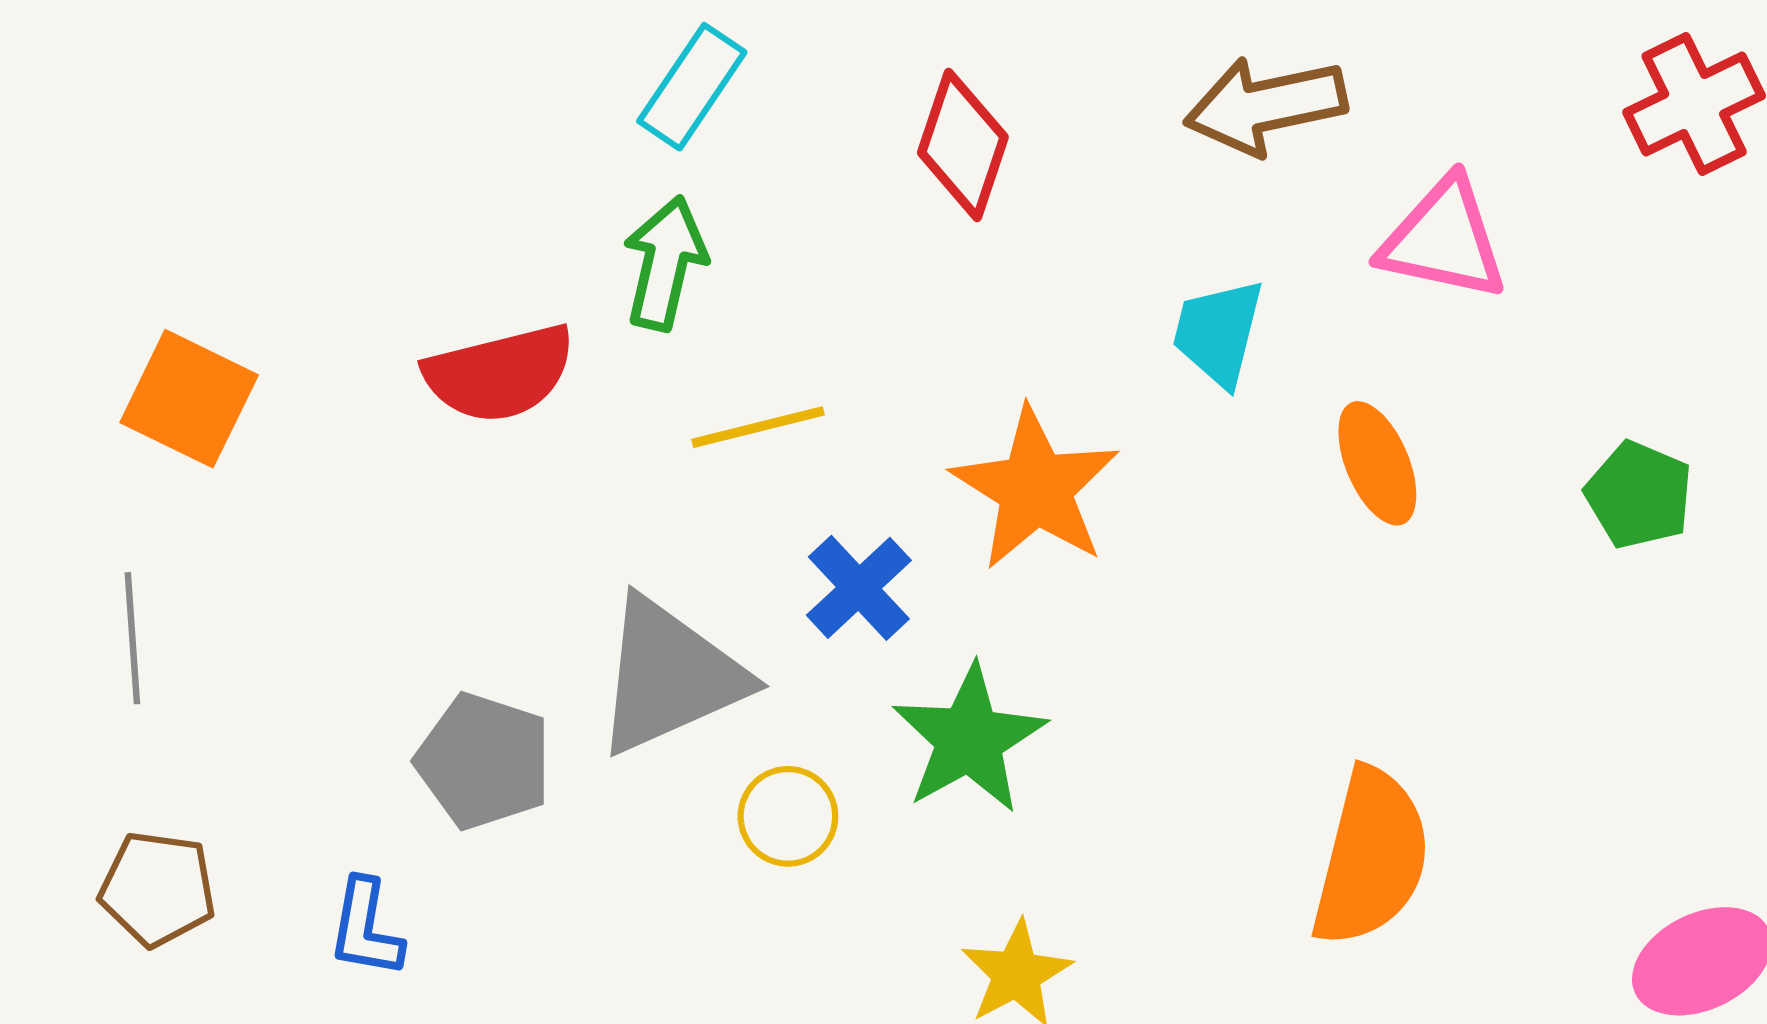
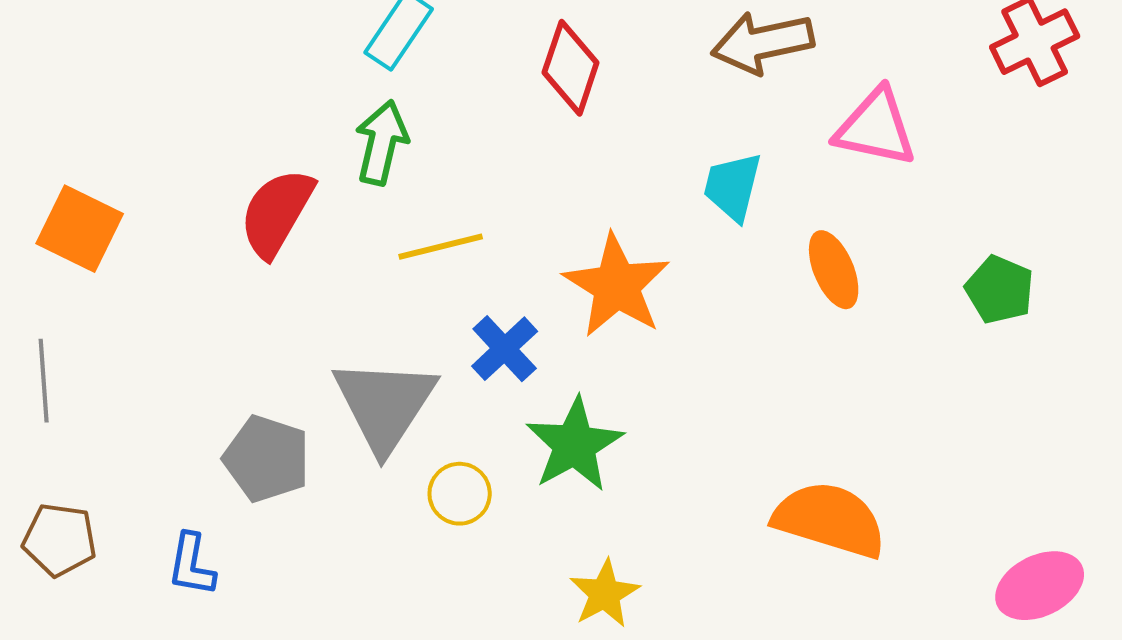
red semicircle: (500, 373) -> (277, 213), turned 134
gray triangle: (670, 676) -> (385, 405), turned -33
orange semicircle: (1371, 857) -> (830, 520), turned -87

